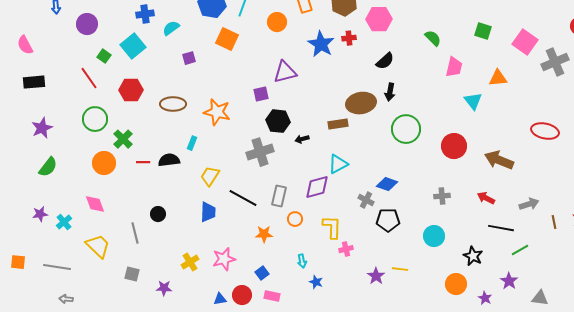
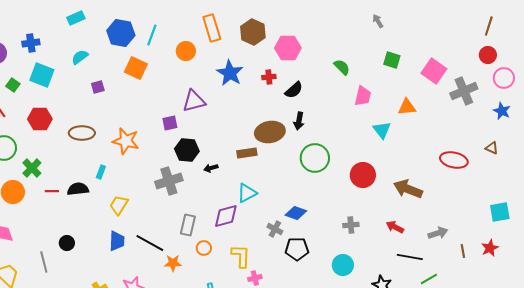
blue cross: (145, 14) -> (31, 43), moved
red cross: (349, 38) -> (269, 77), moved
cyan square: (133, 46) -> (42, 75), turned -30
black line: (243, 198) -> (150, 243), moved

